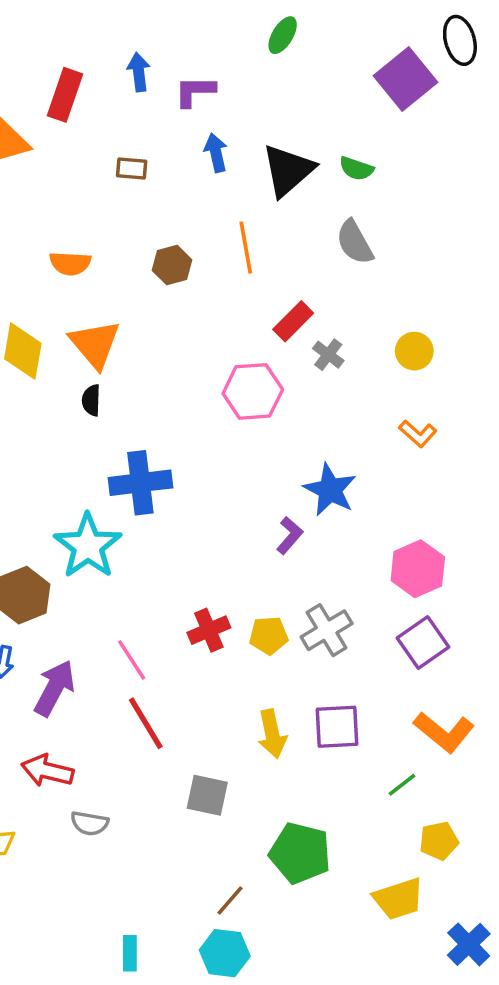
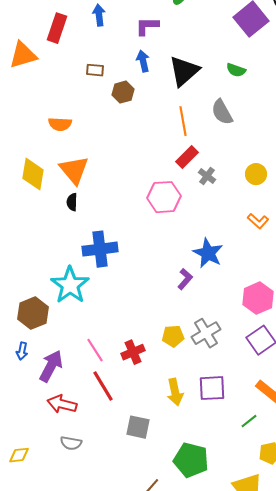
purple L-shape: (195, 91) -> (147, 26), moved
green semicircle: (356, 169) -> (236, 70), moved
orange line: (246, 248) -> (183, 121), moved
brown hexagon: (172, 265) -> (123, 92), moved
red cross: (209, 630) -> (133, 352), moved
red arrow: (47, 771) -> (62, 404), moved

